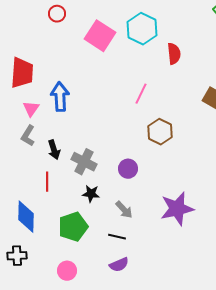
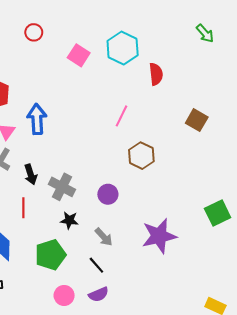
pink square: (100, 36) -> (79, 55), size x0.7
black line: (117, 237) -> (96, 265), turned 36
pink circle: (67, 271) -> (64, 295), moved

